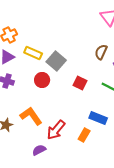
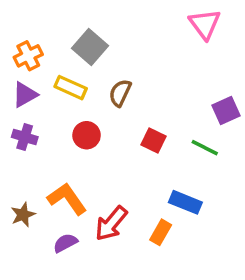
brown semicircle: (101, 52) -> (120, 93), moved
gray square: (56, 61) -> (90, 47), moved
purple semicircle: (39, 150) -> (65, 243), moved

